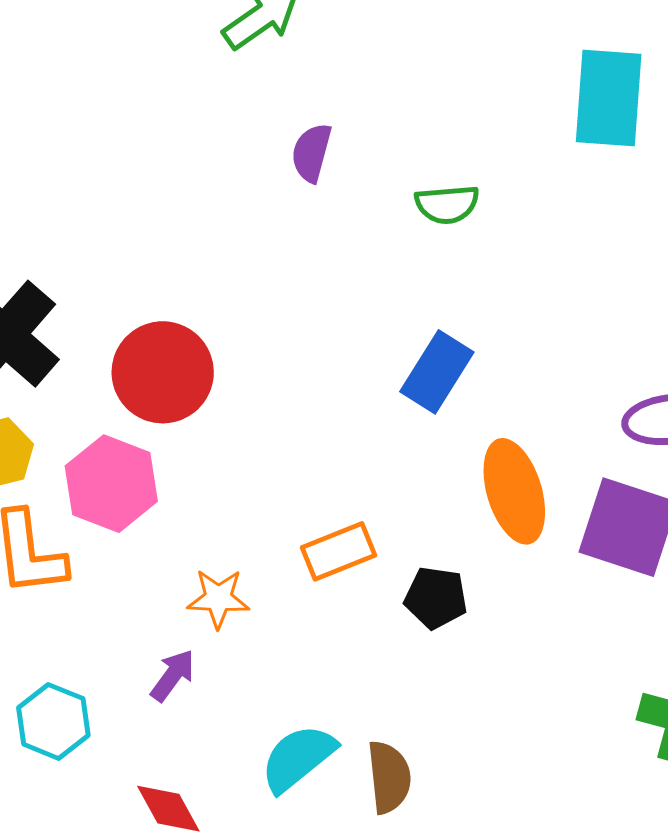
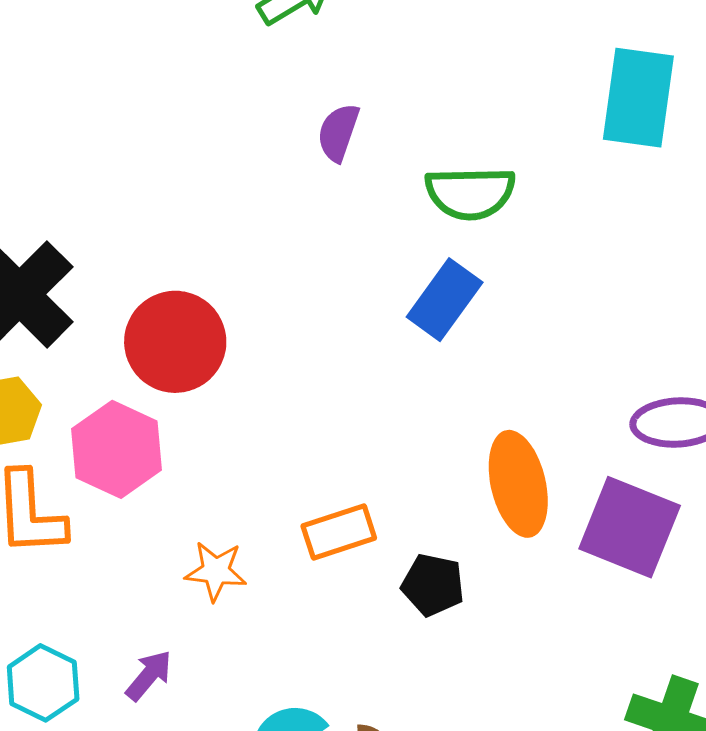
green semicircle: (447, 204) -> (470, 193), size x1.4
blue rectangle: (437, 372) -> (445, 300), moved
purple arrow: (173, 675) -> (149, 675), moved

